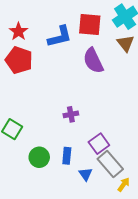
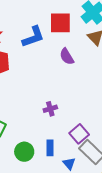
purple semicircle: (93, 61) -> (67, 56), size x0.7

